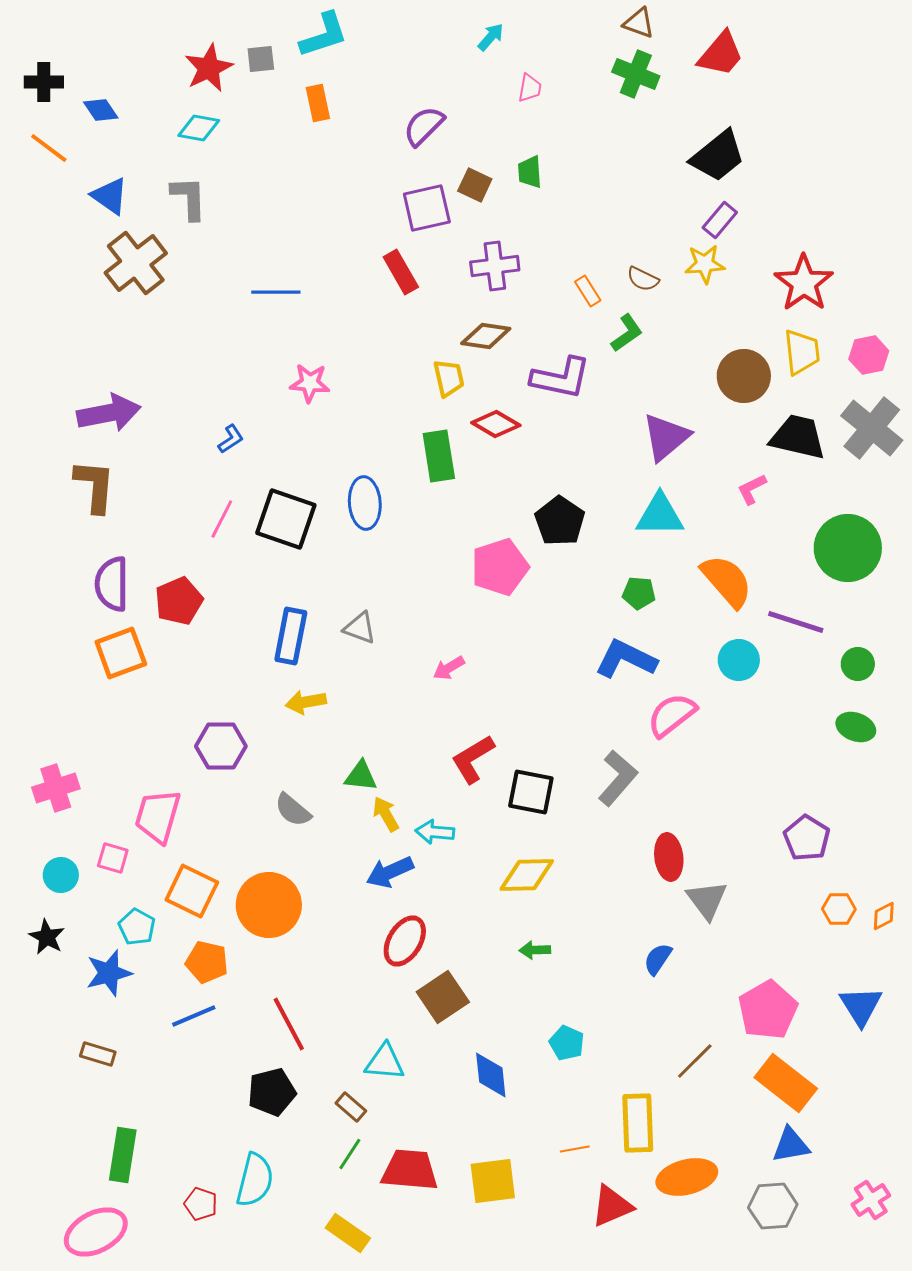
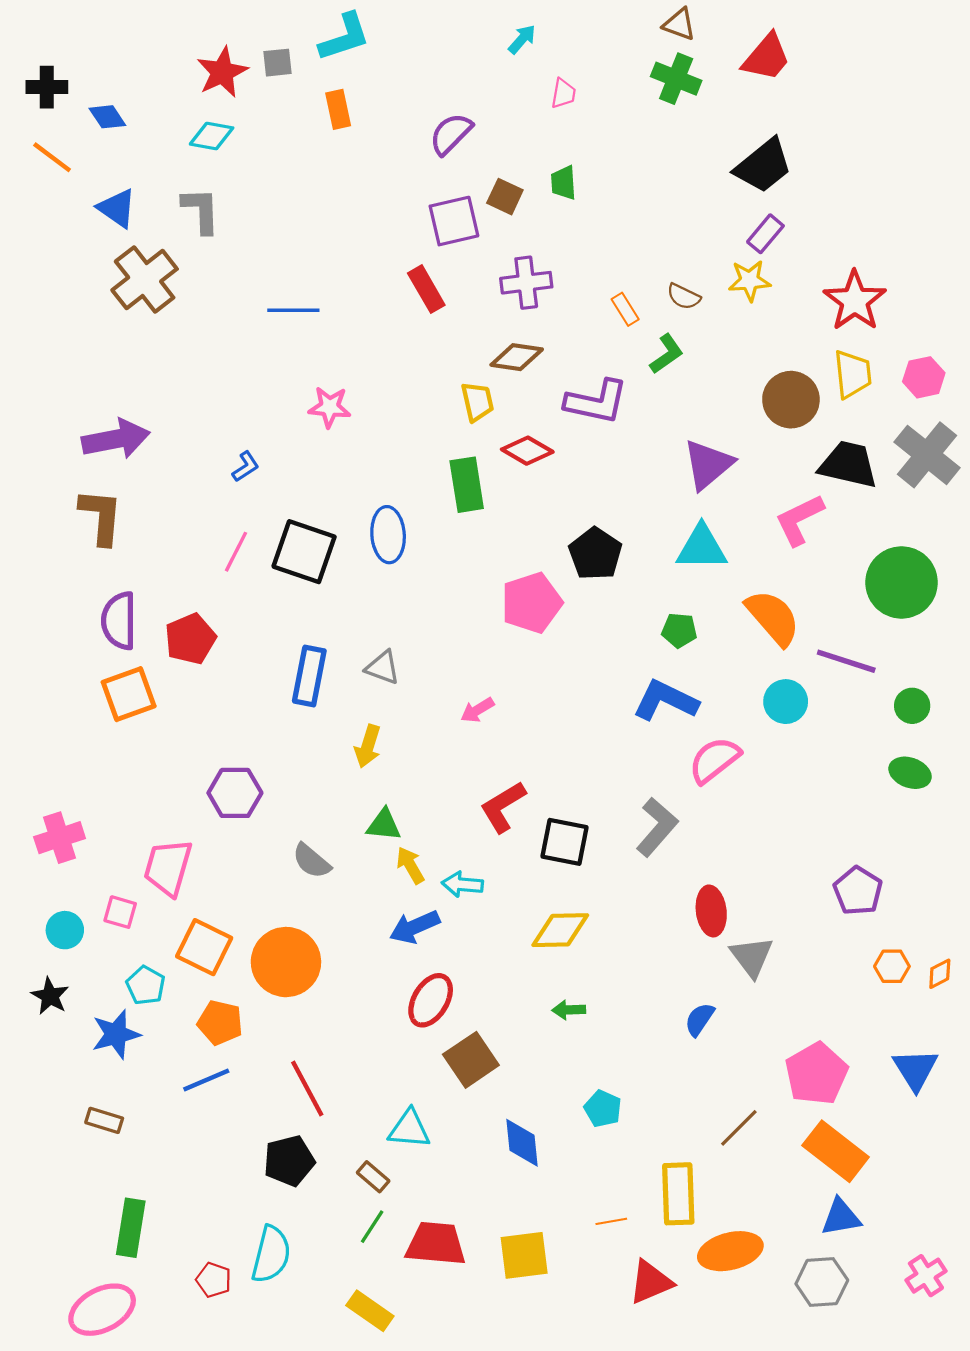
pink L-shape: (752, 489) -> (799, 520), size x1.6
yellow arrow: (306, 702) -> (368, 746), moved, turned -63

